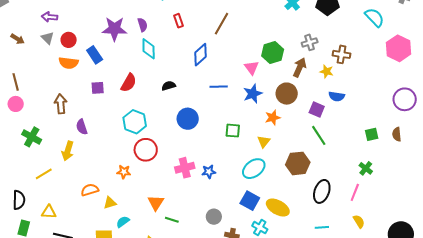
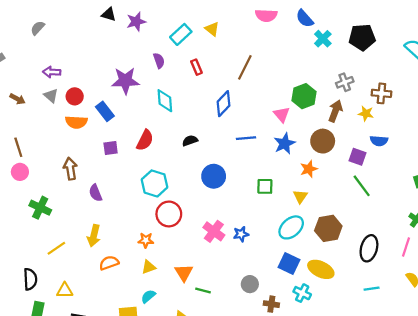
purple semicircle: (142, 25) -> (159, 61), moved
yellow arrow: (68, 151) -> (94, 236), moved
brown hexagon: (298, 163) -> (328, 228), moved
pink cross: (185, 168) -> (214, 231), turned -36
yellow triangle: (110, 203) -> (149, 267), moved

